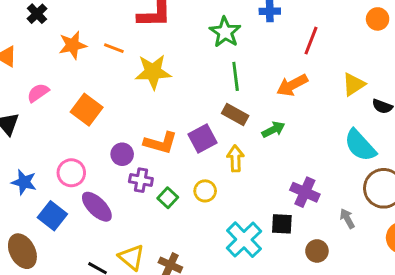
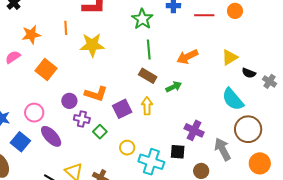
orange circle: (378, 19) -> (235, 11), moved
red line: (311, 41) -> (204, 15), moved, turned 66
orange star: (73, 45) -> (31, 35), moved
orange line: (114, 48) -> (66, 28), turned 64
purple square: (203, 138) -> (122, 109), moved
yellow circle: (205, 191) -> (127, 148), moved
gray arrow: (347, 218) -> (223, 149), size x1.6
cyan cross: (244, 240) -> (151, 162), turned -30

